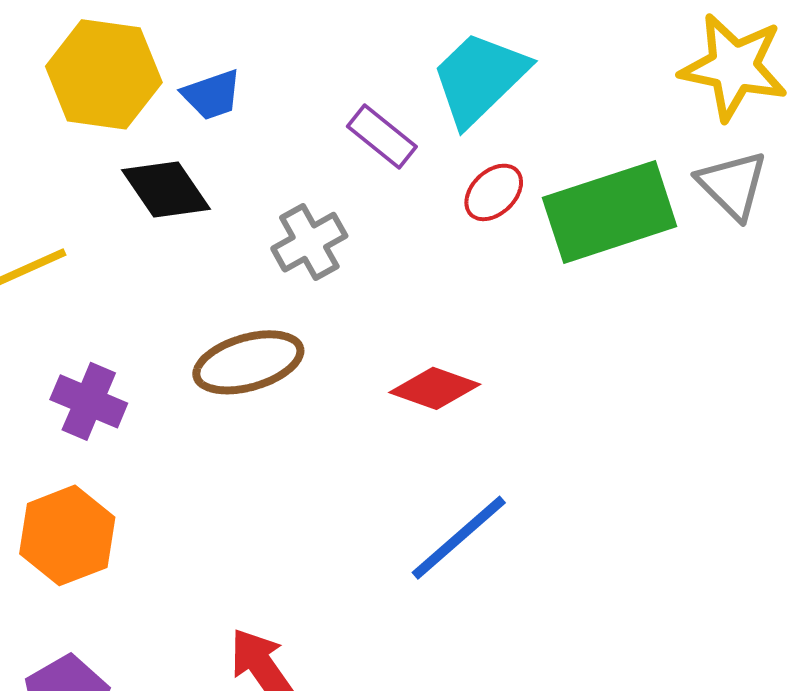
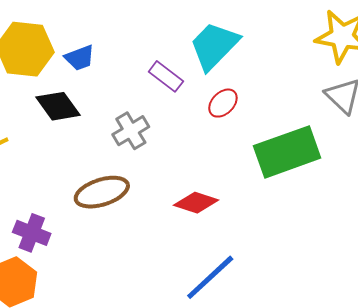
green rectangle: (610, 212) -> (287, 152), moved
purple cross: (89, 401) -> (32, 233), moved

